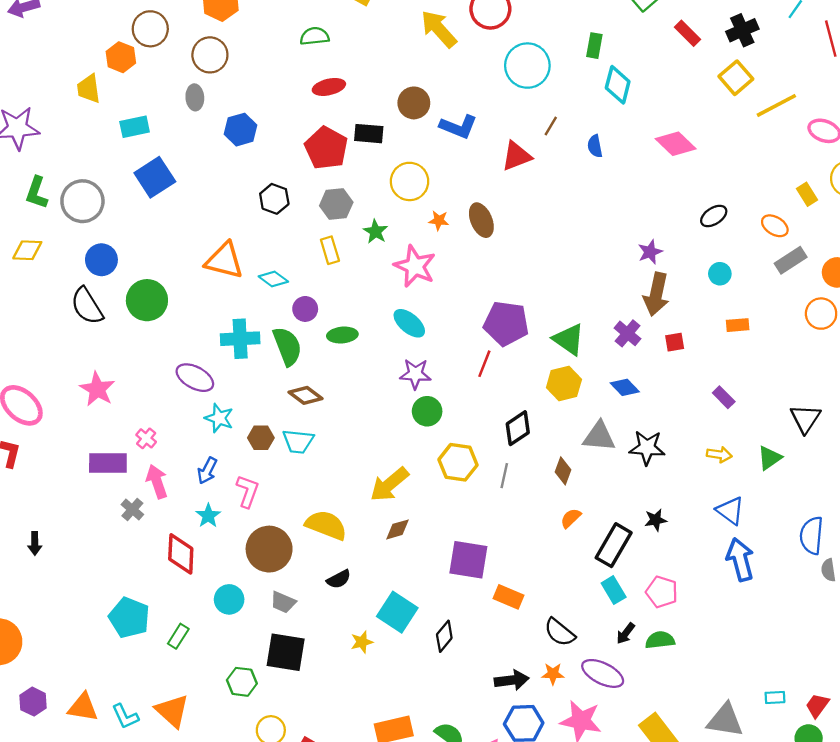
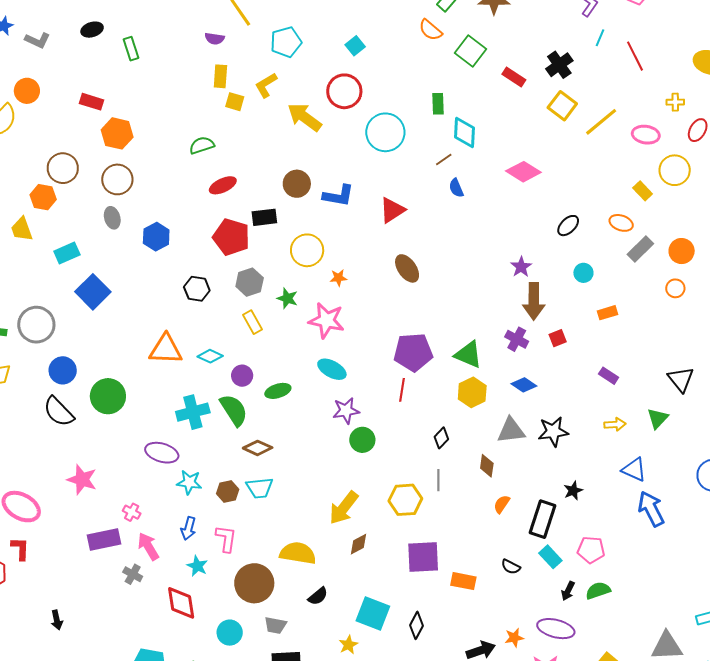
brown line: (551, 126) -> (444, 160), moved, turned 36
brown ellipse: (481, 220) -> (407, 268), moved
orange circle: (821, 314) -> (675, 288), size x0.7
black diamond: (518, 428) -> (441, 438), size x0.7
yellow hexagon: (458, 462) -> (405, 500), moved
black semicircle: (560, 632) -> (511, 567), moved, size x0.7

